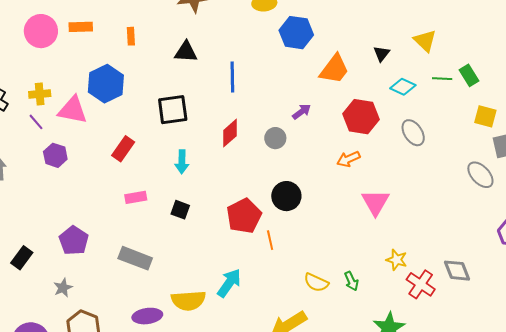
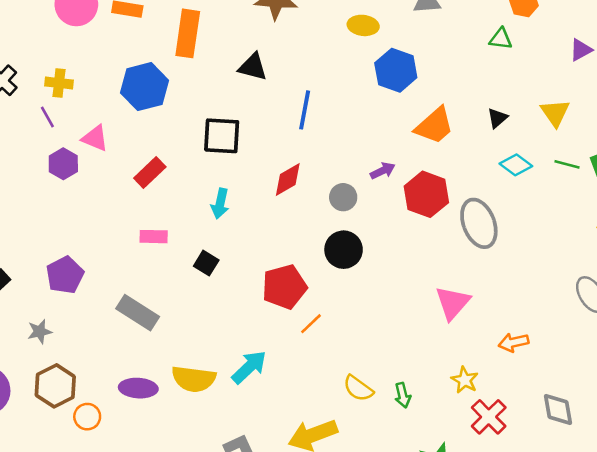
orange rectangle: (131, 36) -> (188, 33), size x2.0
pink triangle: (73, 110) -> (95, 138), moved, size x0.7
red hexagon: (361, 117) -> (426, 194), moved
gray ellipse: (413, 133) -> (479, 223), moved, size x1.4
orange arrow: (348, 159) -> (514, 342), moved
black circle: (286, 196) -> (344, 250), moved
orange line: (270, 240) -> (311, 324), turned 48
gray diamond: (457, 271) -> (558, 410), moved

